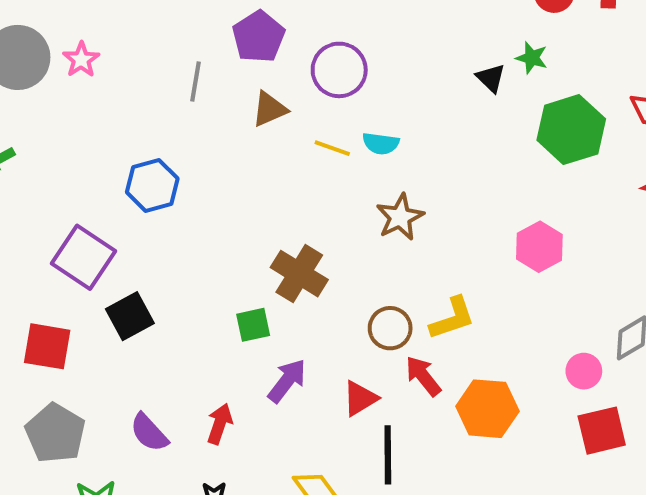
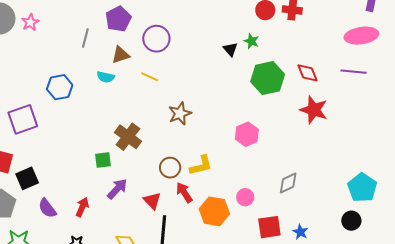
cyan semicircle: (381, 143) -> (106, 77), moved
purple square: (84, 257) -> (23, 119), turned 32
black square: (130, 316) -> (27, 178), moved
pink circle: (584, 371) -> (245, 197), moved
red triangle: (360, 398) -> (152, 201), turned -48

